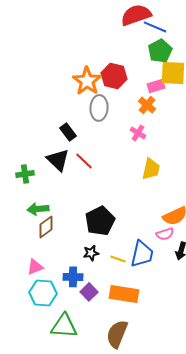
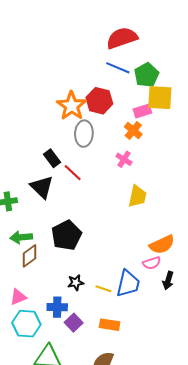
blue line: (155, 27) -> (118, 68), moved
red line: (84, 161) -> (73, 173), moved
black pentagon: (100, 221) -> (66, 235), moved
orange rectangle: (124, 294) -> (110, 325), size x0.7

